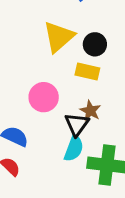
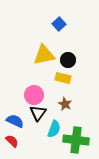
yellow triangle: (59, 37) -> (44, 55), turned 30
black triangle: (77, 124) -> (38, 113), moved

